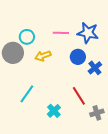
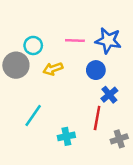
blue cross: (95, 68) -> (109, 95), moved
red line: (79, 96) -> (97, 118), turned 42
cyan cross: (54, 111) -> (66, 136), turned 32

